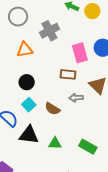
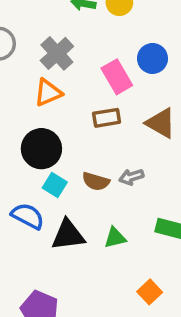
orange triangle: (25, 50) -> (48, 93), moved
black circle: (27, 82) -> (41, 149), size x1.5
gray arrow: (76, 98) -> (131, 177), moved

